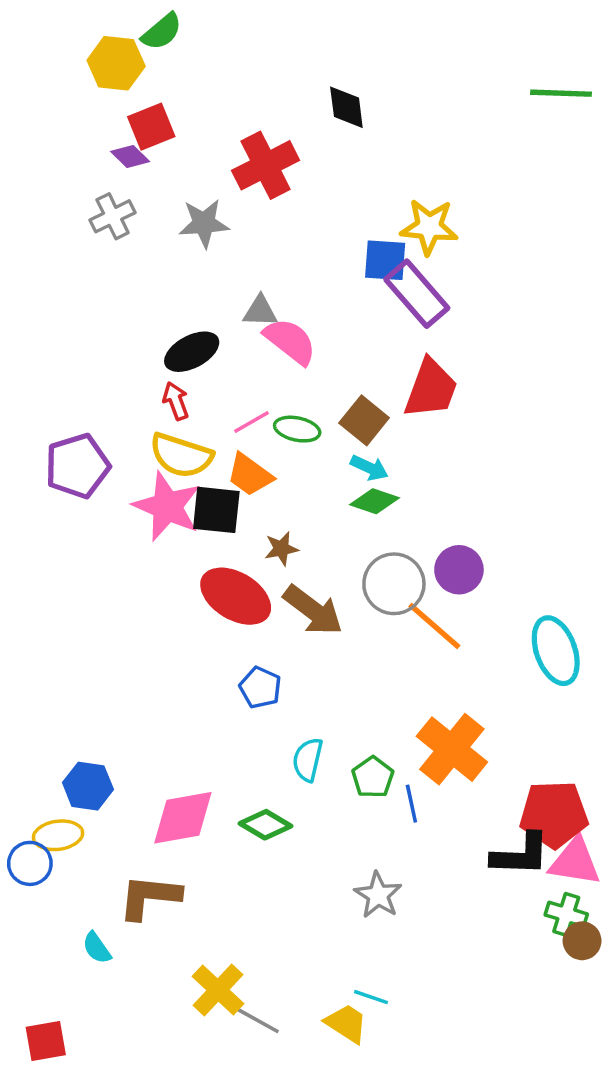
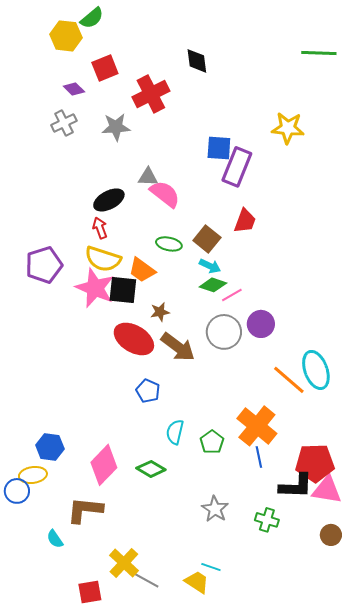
red square: (151, 127) -> (105, 68), moved
yellow star: (429, 227) -> (288, 128), moved
purple rectangle: (417, 294) -> (237, 167), turned 63
red trapezoid: (431, 389) -> (245, 221), size x0.7
pink line: (251, 422) -> (232, 295), moved
orange line: (434, 626) -> (289, 380), moved
blue line: (411, 804) -> (259, 457), moved
pink diamond: (183, 818) -> (104, 465), turned -36
green cross: (566, 914) -> (267, 520), moved
red square: (46, 1041) -> (90, 592), moved

